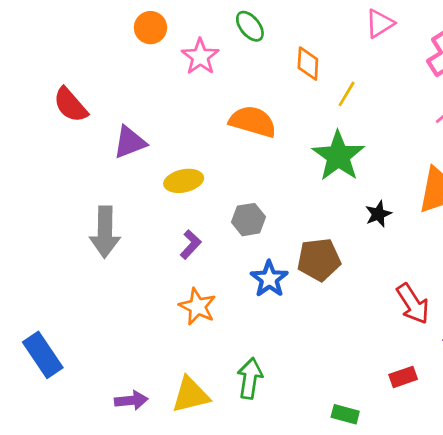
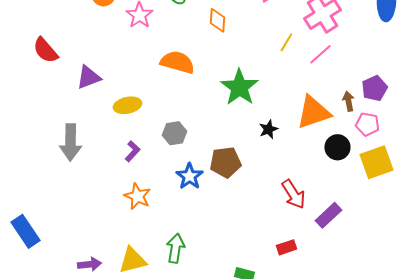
yellow line: (347, 94) -> (286, 42), moved

